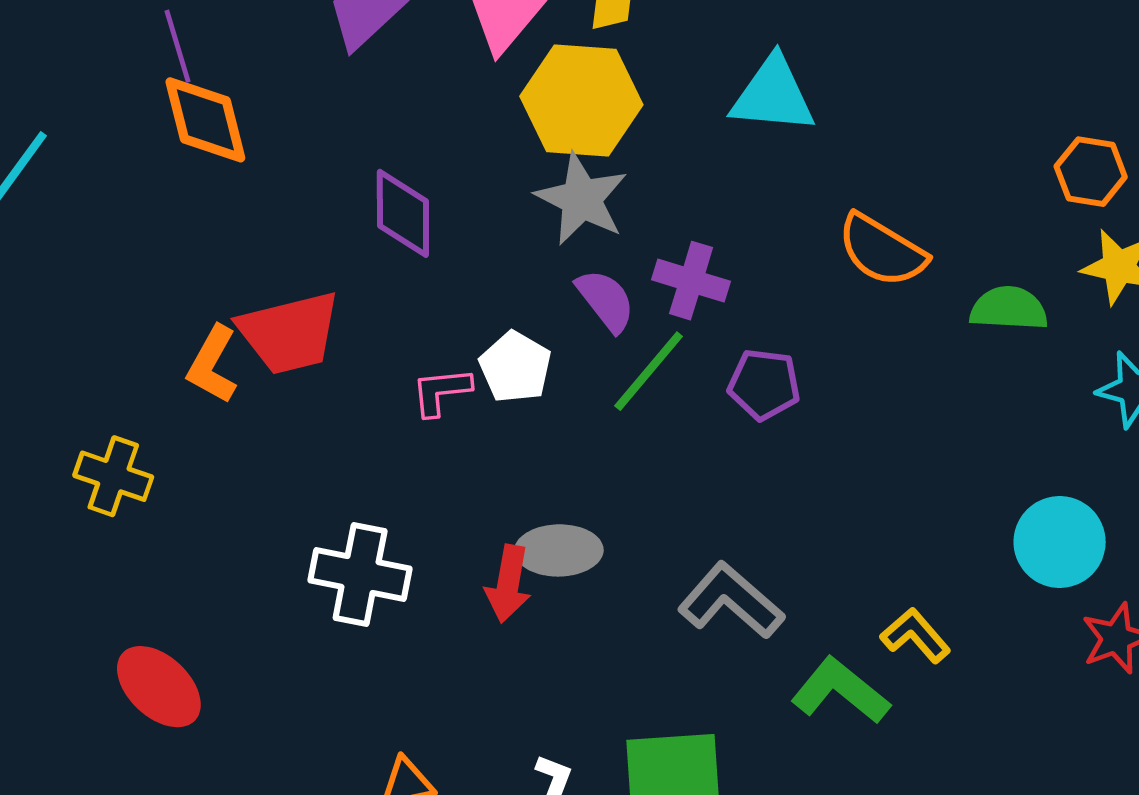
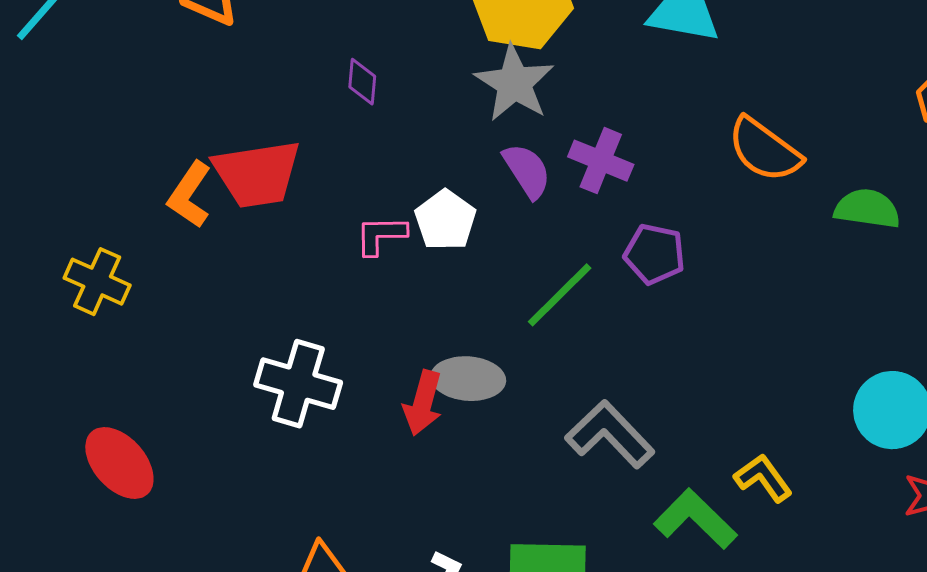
purple diamond: (403, 213) -> (362, 82), size x0.6
green line: (649, 371) -> (560, 295), moved

